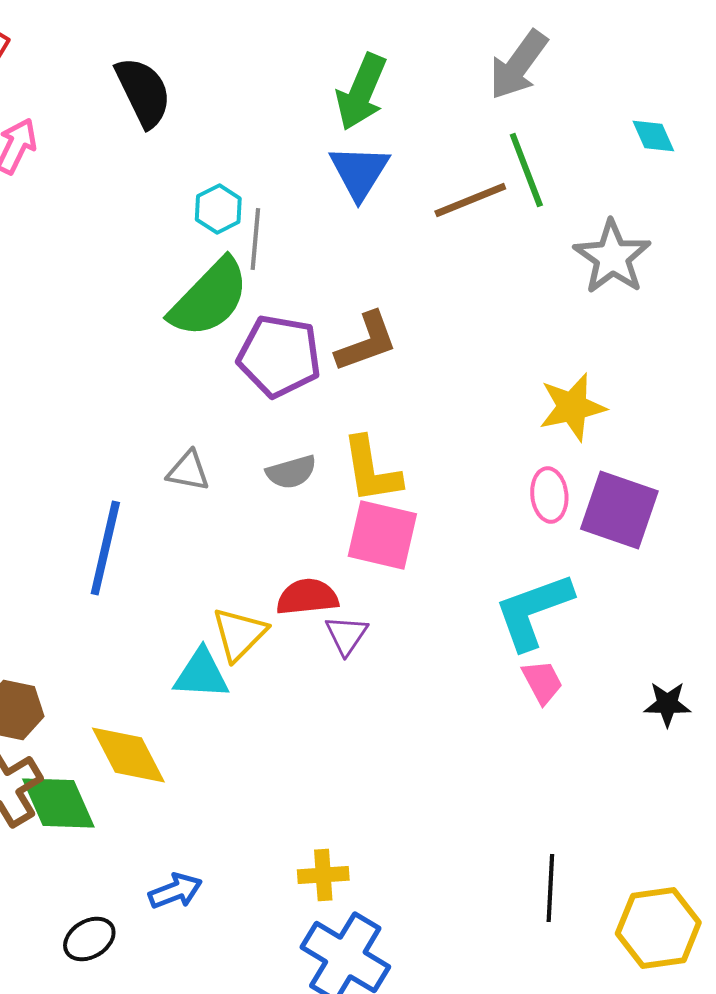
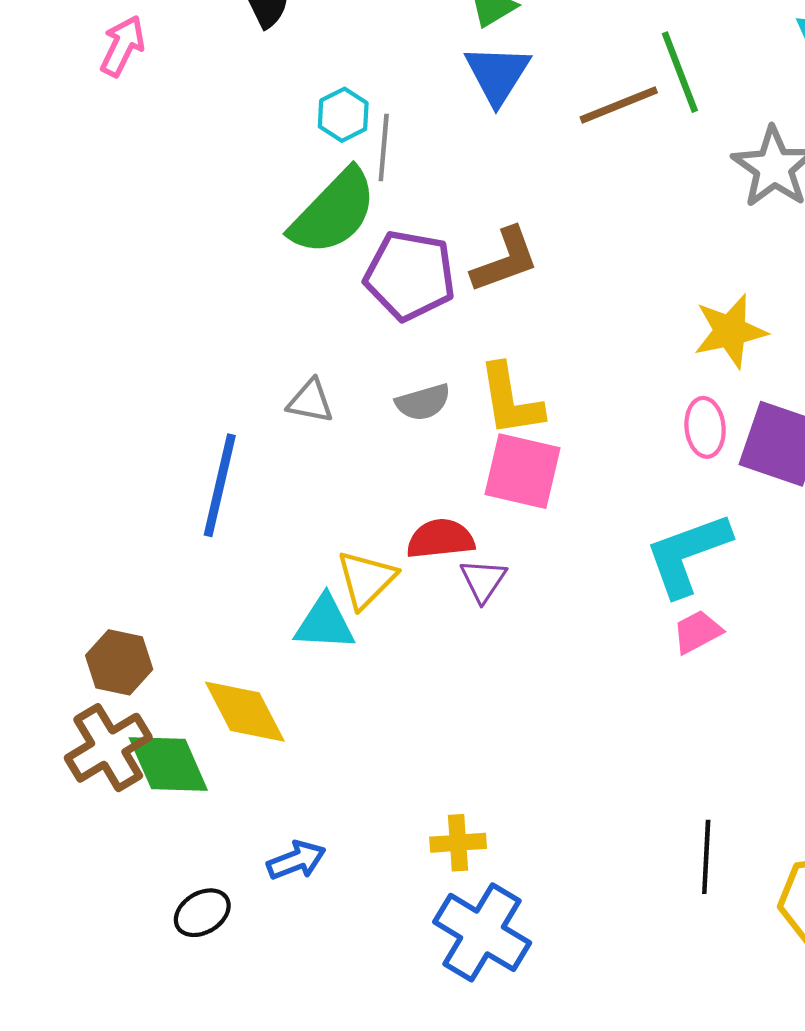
pink trapezoid: (542, 682) -> (697, 632), turned -90

